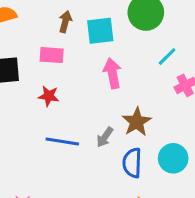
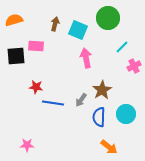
cyan square: (100, 31) -> (78, 30), turned 30
pink rectangle: (52, 55) -> (36, 46), moved
red star: (49, 96) -> (36, 87), moved

